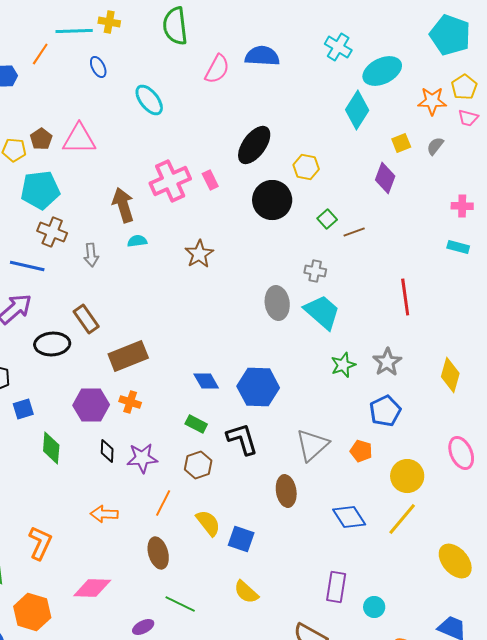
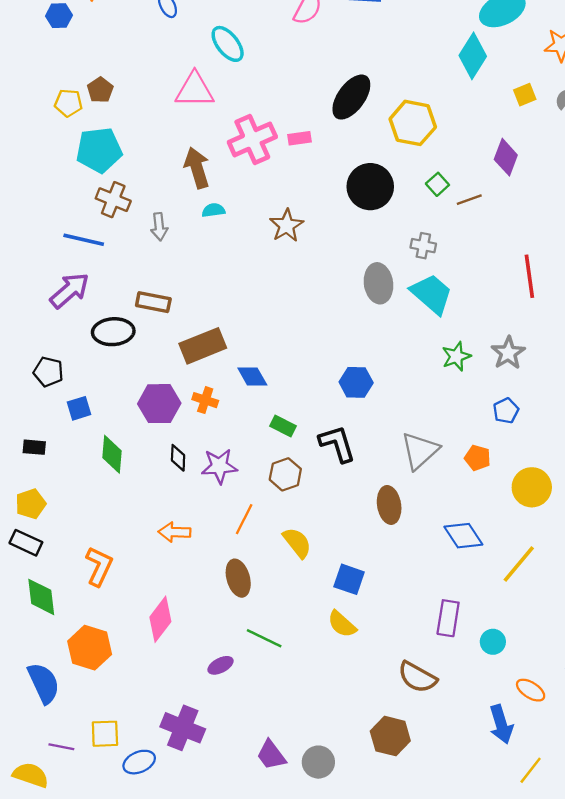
pink triangle: (79, 139) -> (195, 90), moved
yellow hexagon: (306, 167) -> (413, 123), size x1.5
purple diamond: (385, 178) -> (506, 157), moved
pink rectangle: (210, 180) -> (299, 138), turned -72
black circle: (272, 200) -> (370, 187), moved
brown rectangle: (86, 319) -> (153, 302), turned -44
blue diamond: (206, 381) -> (252, 376), moved
blue hexagon: (258, 387) -> (356, 382), size x0.7
blue pentagon: (385, 411) -> (506, 411), size x0.7
yellow line: (402, 519) -> (519, 564), moved
blue square: (241, 539) -> (349, 579), moved
pink diamond: (92, 588) -> (160, 619), turned -54

